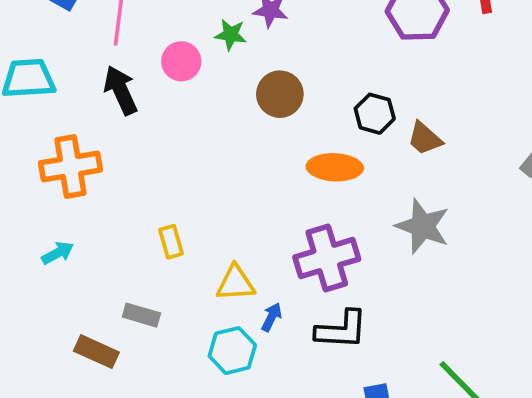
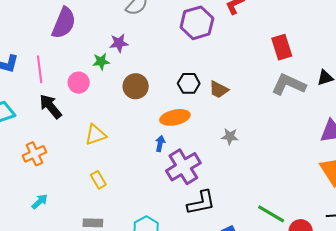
orange cross: (70, 166) -> (34, 154), size x0.7
gray star: (423, 226) -> (230, 137), size x0.6
yellow triangle: (235, 283) -> (96, 135), moved
blue arrow: (272, 317) -> (160, 144), moved

